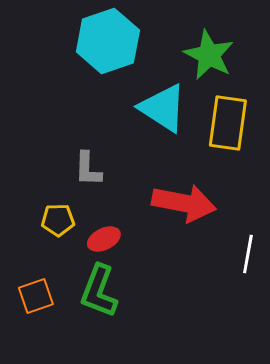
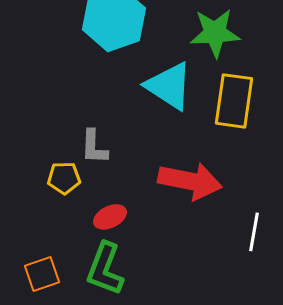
green star: (209, 55) -> (215, 33), turned -30
yellow pentagon: (58, 220) -> (64, 178), moved

